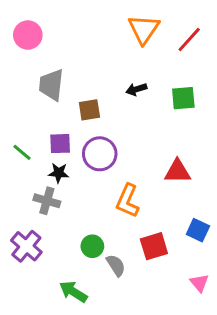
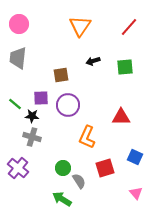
orange triangle: (144, 29) -> (80, 26), moved
gray trapezoid: (51, 85) -> (18, 58), moved
black star: (59, 173) -> (32, 116), moved
green arrow: (73, 292) -> (62, 199), moved

